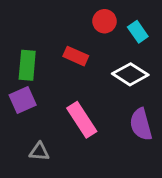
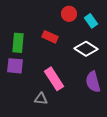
purple square: (23, 100) -> (15, 66), turned 30
gray triangle: (39, 152) -> (41, 99), moved

